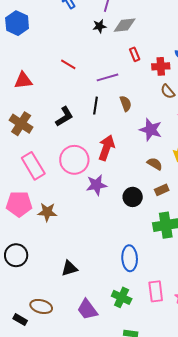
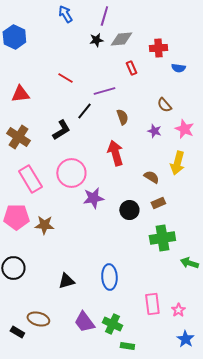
red cross: (161, 66) -> (158, 48), moved
black line: (95, 106) -> (84, 111), moved, turned 30
purple star: (151, 130) -> (154, 131), moved, size x0.6
red arrow: (106, 148) -> (115, 153), moved, turned -35
blue ellipse: (130, 258) -> (109, 277), moved
green cross: (122, 297) -> (112, 324), moved

